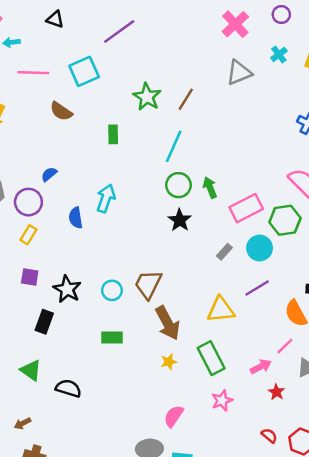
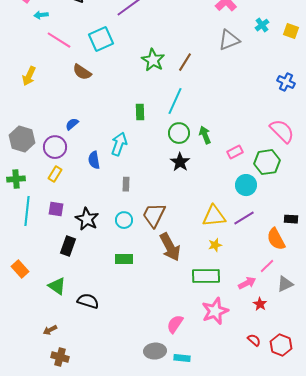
pink line: (33, 73) -> (59, 40), turned 30
green rectangle: (113, 134) -> (140, 112), moved
pink rectangle: (246, 208) -> (235, 152), size x0.6
gray rectangle: (224, 252) -> (126, 184), moved, turned -40
yellow triangle: (221, 310) -> (214, 216), moved
green rectangle: (211, 358) -> (206, 276), turned -64
yellow star: (169, 362) -> (215, 245), moved
pink star: (222, 400) -> (215, 311), size x1.5

